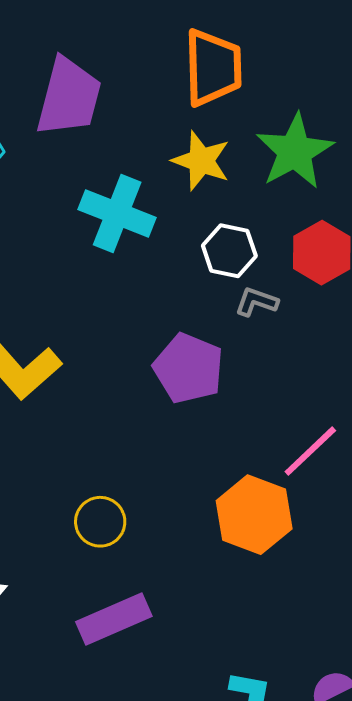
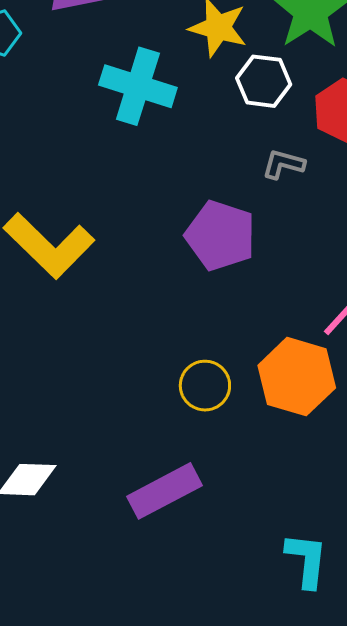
white hexagon: (229, 251) -> (264, 81), moved
yellow circle: (100, 522) -> (205, 386), moved

